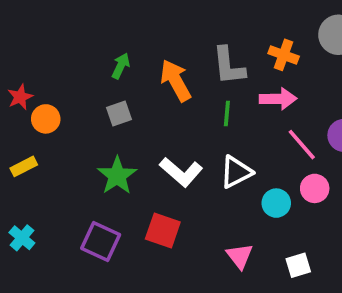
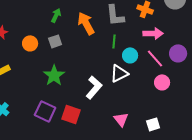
pink arrow: (278, 99) -> (153, 33), moved
orange circle: (46, 119) -> (30, 43), moved
white L-shape: (181, 172) -> (94, 87), moved, turned -90
cyan circle: (276, 203) -> (130, 55), moved
red square: (163, 231) -> (71, 114), moved

